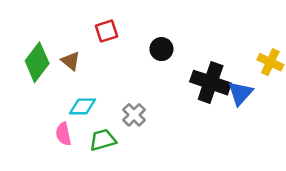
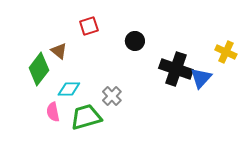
green diamond: (37, 62) -> (39, 69), moved
green trapezoid: (103, 140) -> (86, 117), size x1.4

